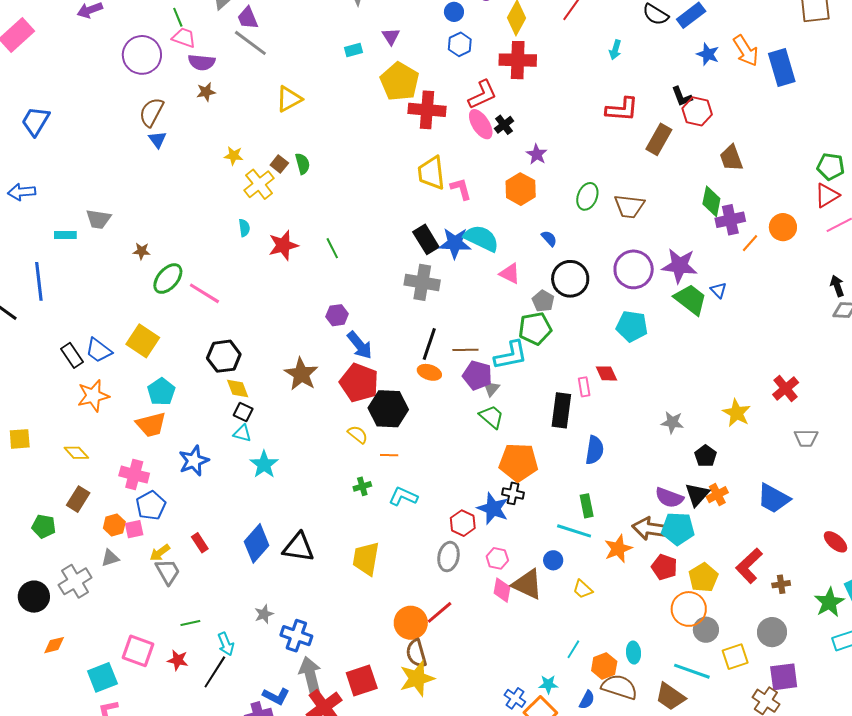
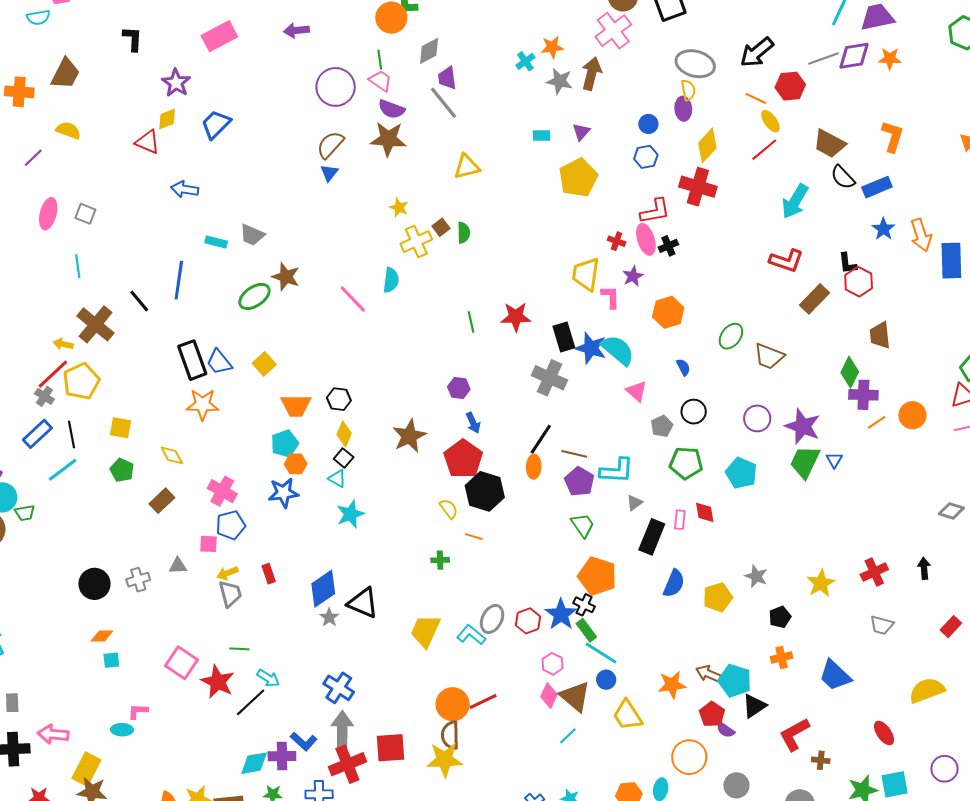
cyan arrow: (615, 50) -> (795, 201), size x1.8
brown star: (206, 92) -> (388, 139), size x1.8
red cross: (427, 110) -> (617, 241), moved, size x0.5
purple star: (537, 154) -> (633, 276), moved
cyan semicircle: (244, 228) -> (391, 280), size x1.4
red star: (283, 245) -> (516, 317), moved
brown star: (142, 251) -> (286, 277), size x1.6
purple circle: (634, 269) -> (757, 418), size x0.7
green ellipse: (168, 279) -> (254, 296), moved
black circle: (570, 279) -> (694, 412), size x0.7
black arrow: (837, 286) -> (924, 568), moved
pink line: (204, 293) -> (353, 299), moved
green trapezoid: (691, 299) -> (805, 462), turned -117
green pentagon: (535, 328) -> (686, 463), moved
yellow square: (143, 341) -> (264, 364), size x0.7
blue arrow: (360, 345) -> (473, 423), size x0.7
black rectangle: (72, 355) -> (192, 360), size x1.5
black hexagon: (224, 356) -> (339, 399), size x0.7
orange ellipse: (429, 372) -> (534, 467), turned 60
gray triangle: (491, 388) -> (634, 503), moved
yellow diamond: (238, 389) -> (344, 434), turned 30
cyan pentagon: (161, 392) -> (285, 444), moved
orange trapezoid: (151, 425) -> (296, 406), moved
black triangle: (697, 495) -> (754, 706), moved
cyan L-shape: (403, 496) -> (471, 635), moved
purple semicircle: (669, 498) -> (725, 730), moved, size x0.7
green rectangle: (587, 506) -> (586, 630), moved, turned -40
orange hexagon: (114, 525) -> (296, 464), moved
green pentagon: (44, 526) -> (122, 470), moved
brown arrow: (651, 529) -> (708, 674), size x0.7
cyan line: (574, 531) -> (601, 653), moved
gray ellipse: (448, 557) -> (492, 619), moved
yellow pentagon: (703, 578) -> (718, 597), moved
gray cross: (75, 581) -> (138, 580), size x0.7
yellow trapezoid: (583, 589) -> (627, 715), size x1.6
orange circle: (689, 609) -> (689, 757), moved
gray star: (264, 614) -> (329, 617), moved, turned -30
cyan arrow: (226, 644) -> (268, 678), turned -50
cyan line: (573, 649) -> (568, 736), moved
red star: (178, 660) -> (218, 682), size x1.6
cyan square: (102, 677) -> (111, 660), moved, size x0.6

